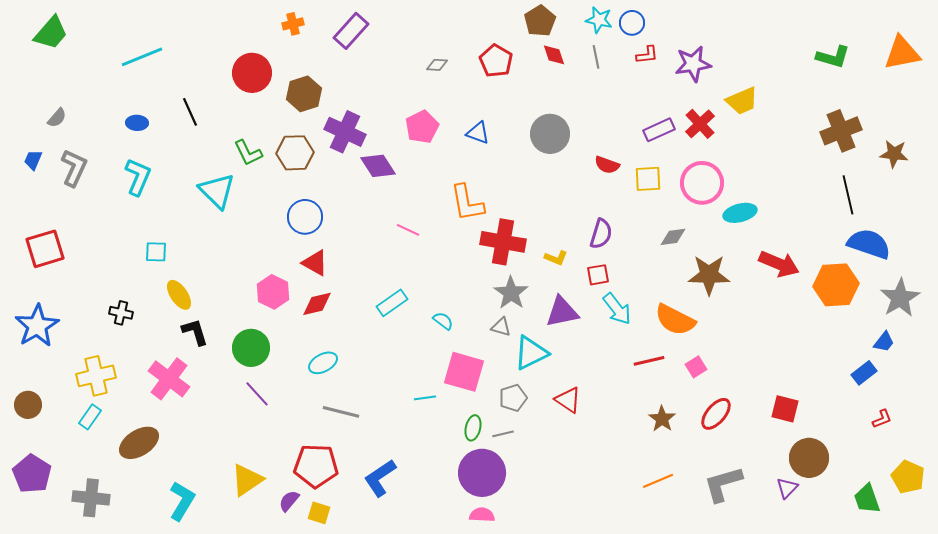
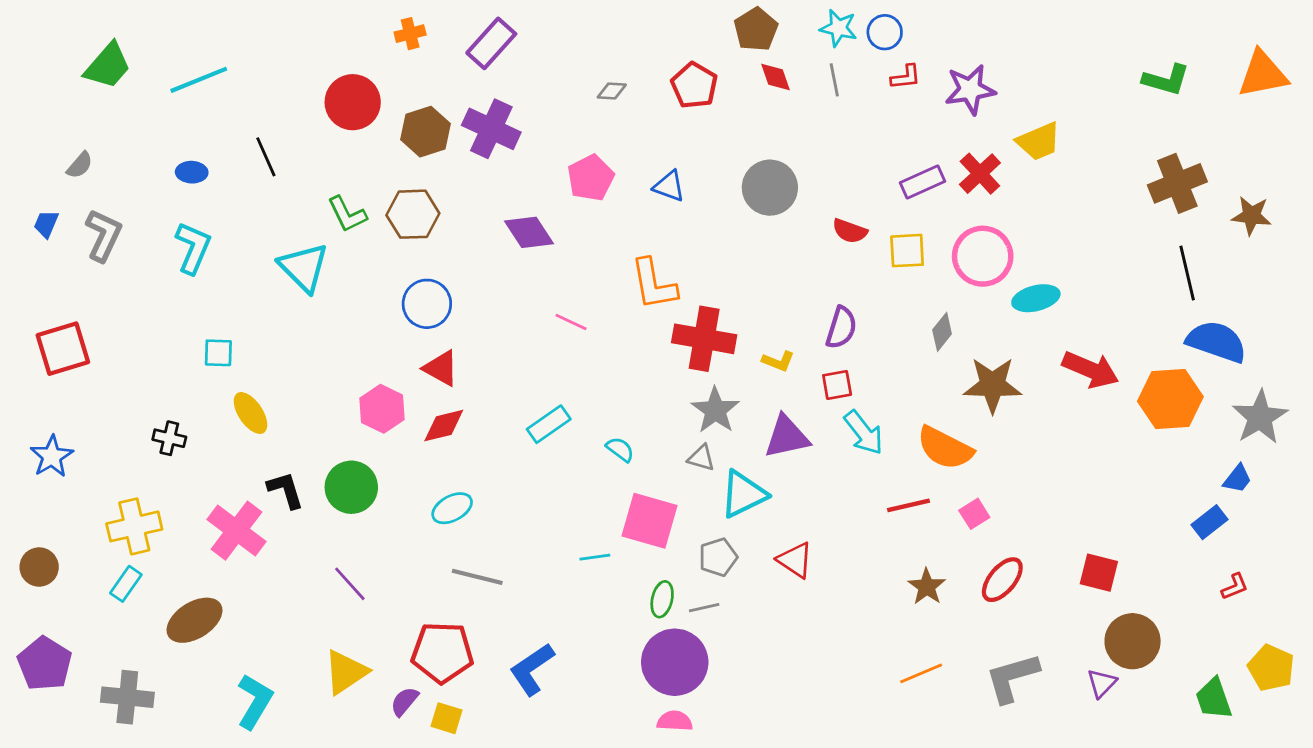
green trapezoid: (51, 33) -> (108, 66), moved
purple cross: (345, 132) -> (491, 129), moved
gray diamond: (673, 237) -> (942, 332), turned -44
blue star: (37, 326) -> (52, 456), size x0.7
black L-shape: (195, 332) -> (286, 490), moved
purple line: (257, 394) -> (350, 584), moved

